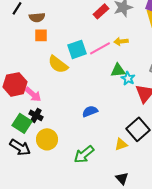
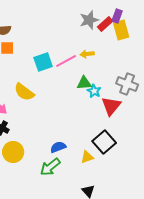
red rectangle: (101, 11) -> (105, 24), moved
yellow semicircle: (58, 64) -> (24, 92), moved
blue semicircle: (90, 111) -> (58, 147), moved

